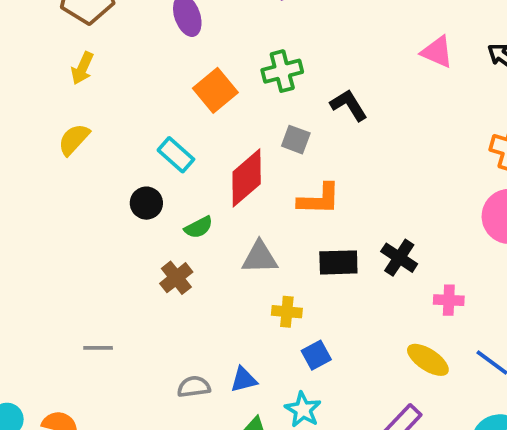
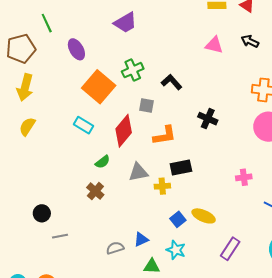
yellow arrow: (82, 68) -> (25, 87), size x1.5
orange square: (215, 90) -> (99, 87), size x1.4
black circle: (146, 203) -> (42, 213), moved
black cross: (399, 258) -> (208, 119), moved
yellow cross: (287, 312) -> (162, 186), moved
yellow ellipse: (428, 360) -> (204, 216), moved

